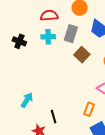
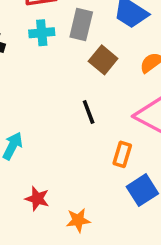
black line: (54, 117) -> (89, 112), moved

